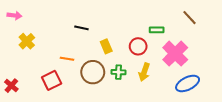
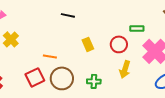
black line: (81, 28) -> (68, 15), moved
brown circle: (93, 72) -> (62, 78), moved
green cross: (119, 72) -> (94, 81), moved

